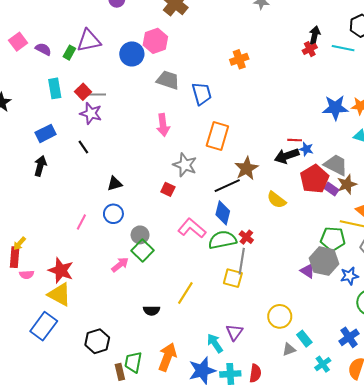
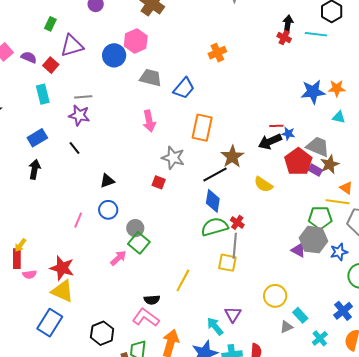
red cross: (310, 49) -> (284, 37), turned -32
green rectangle: (69, 53) -> (50, 24), moved
red square: (83, 92) -> (51, 65), moved
blue trapezoid: (202, 94) -> (184, 88), turned 60
pink L-shape: (192, 228) -> (146, 318), moved

